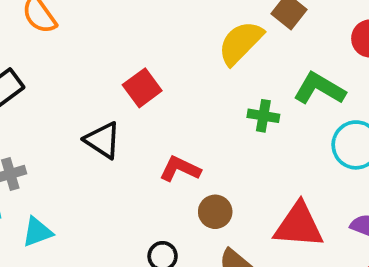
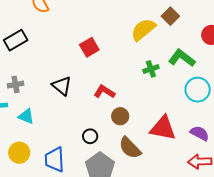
green cross: (263, 116) -> (151, 69), turned -35
black triangle: (103, 140) -> (62, 86), moved
cyan triangle: (37, 232) -> (26, 116), turned 36

